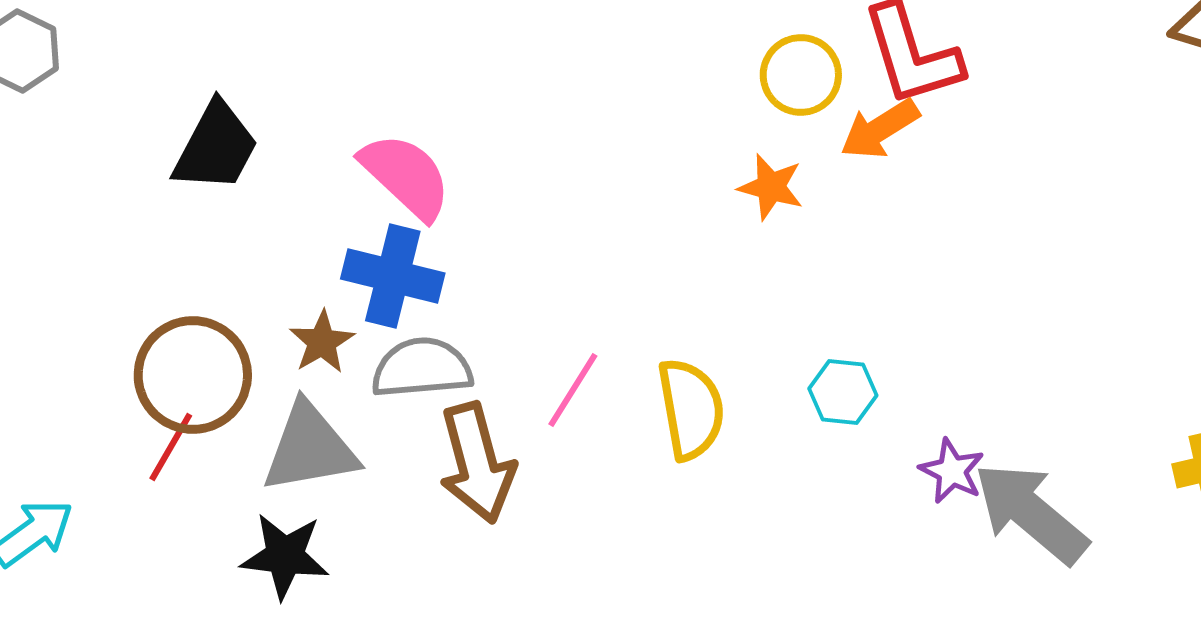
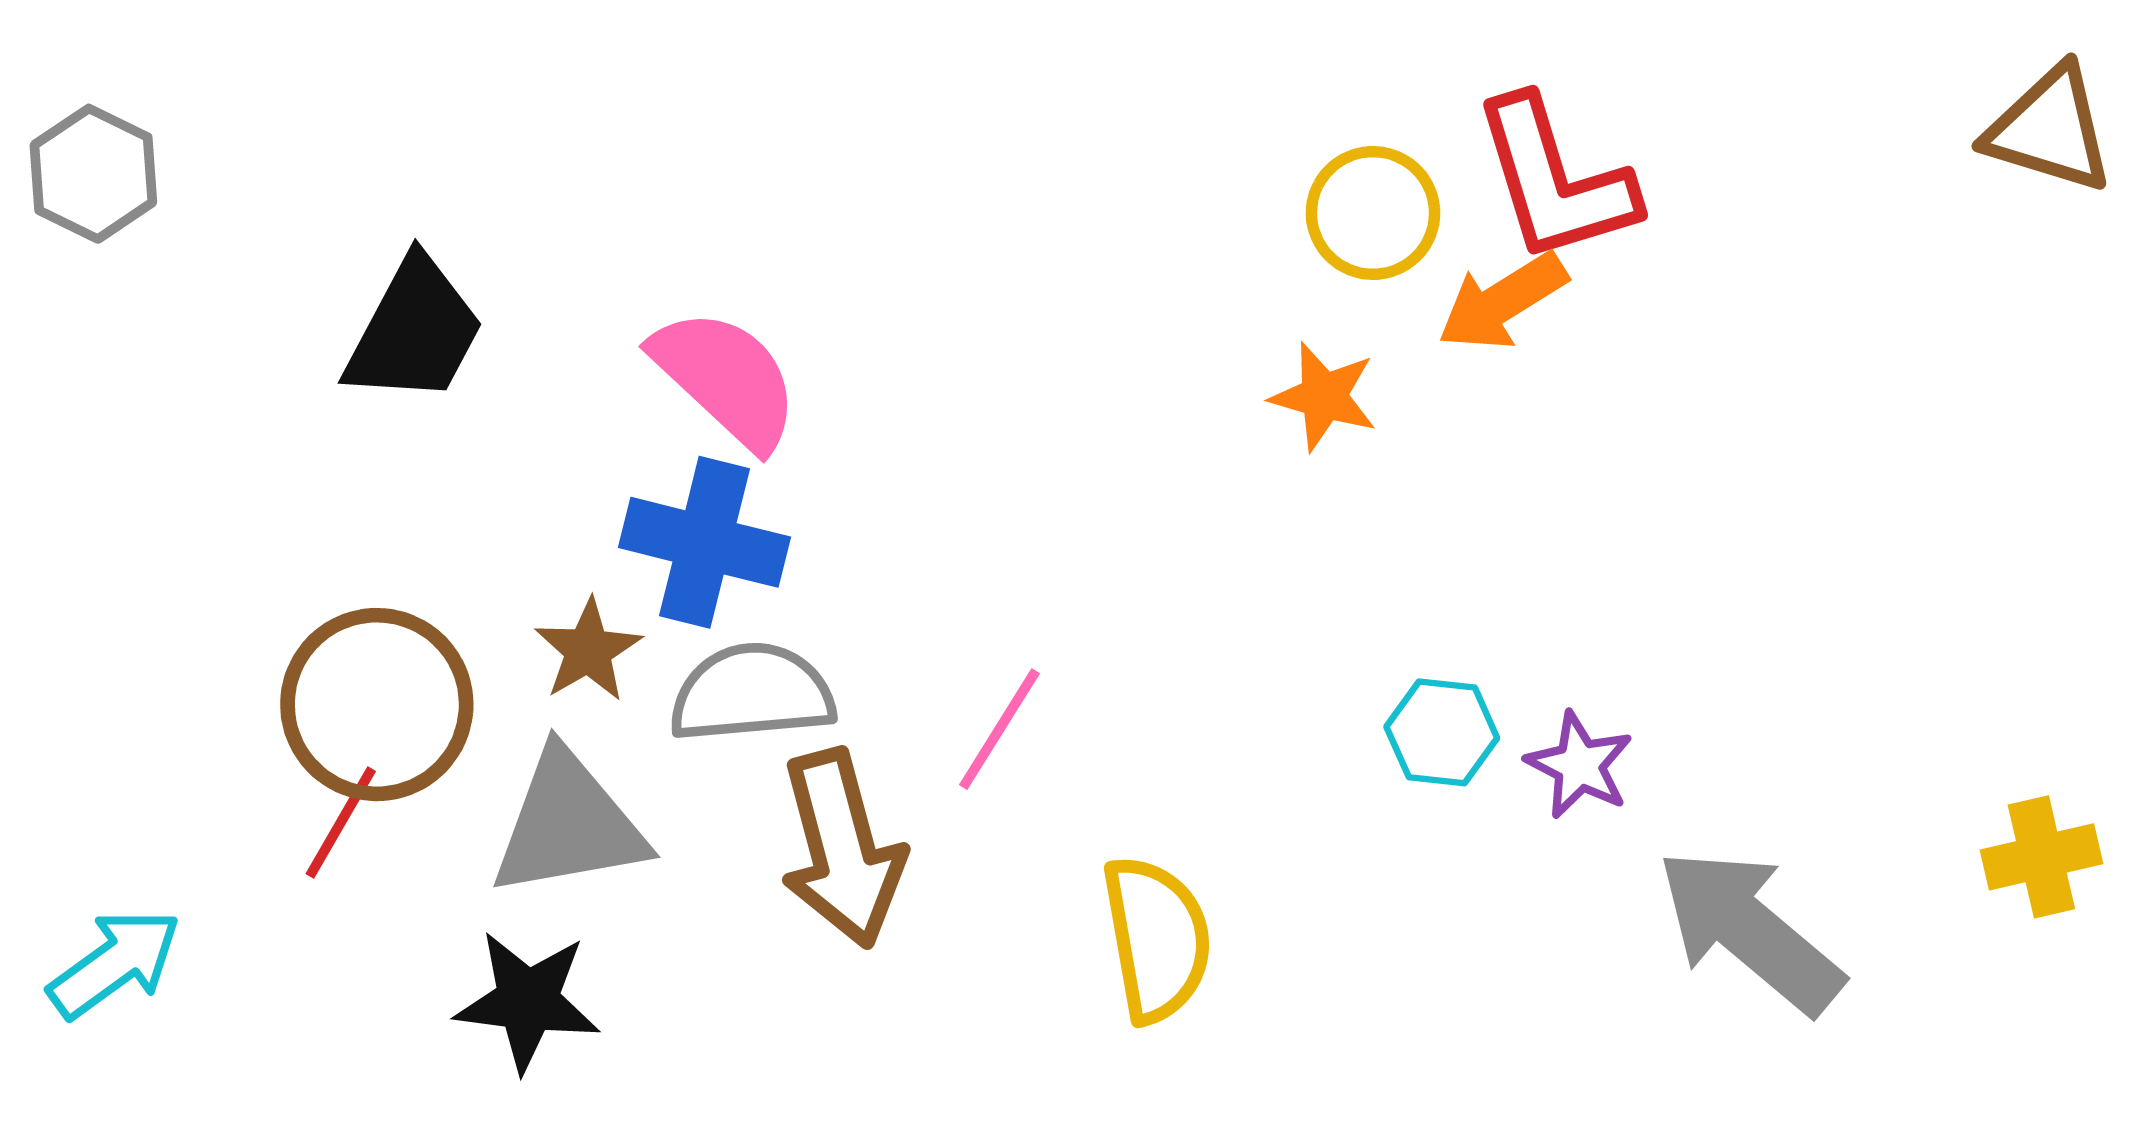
yellow semicircle: (691, 409) -> (1157, 939), moved
purple star: (952, 471) -> (1579, 765), moved

